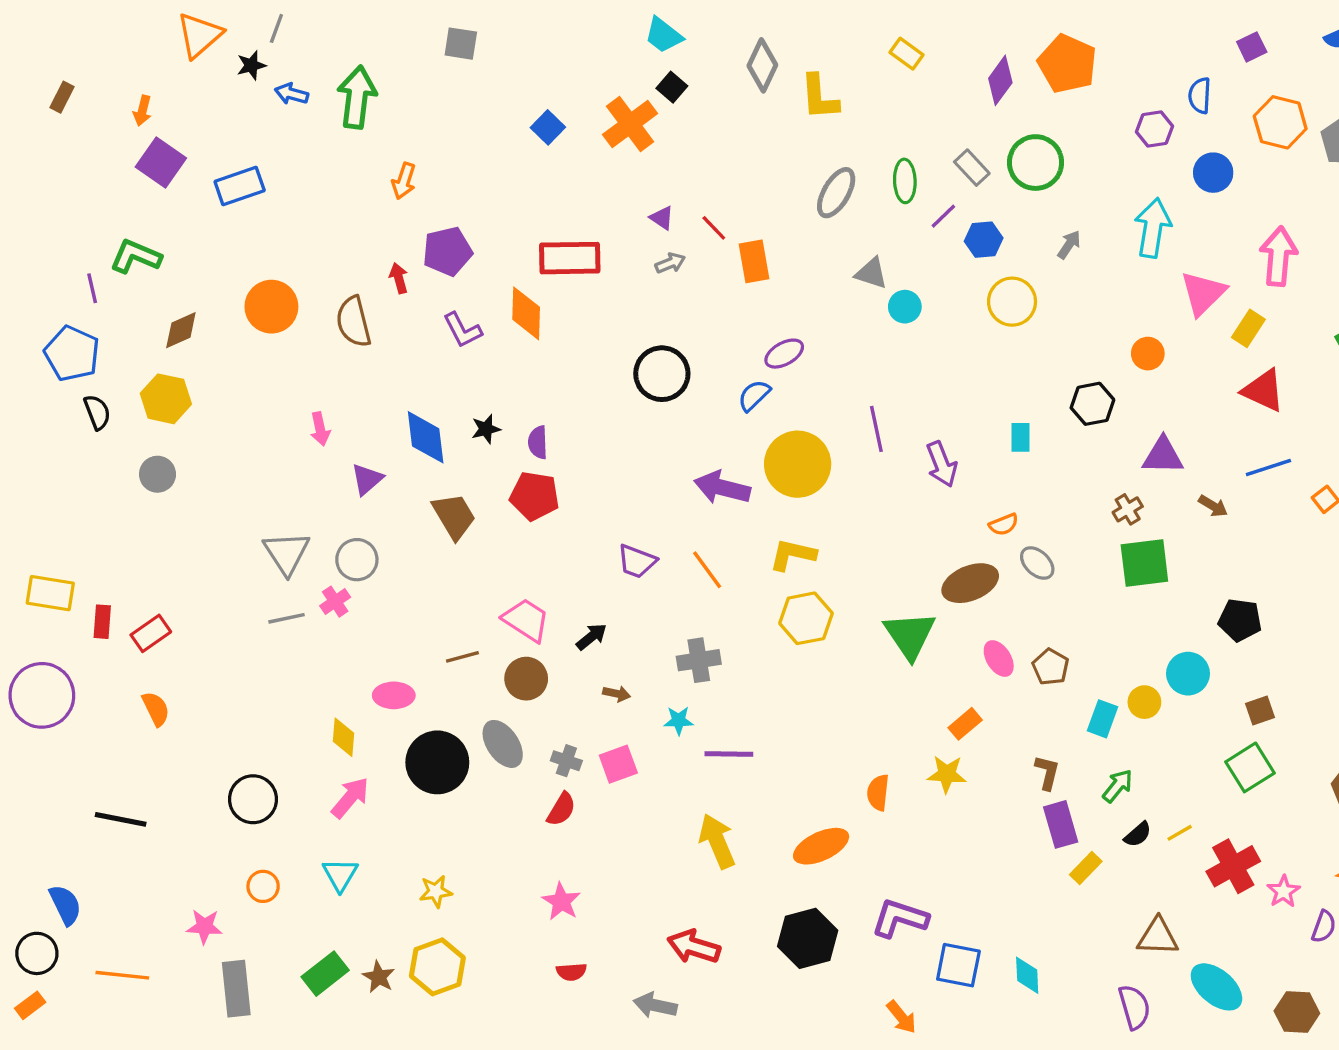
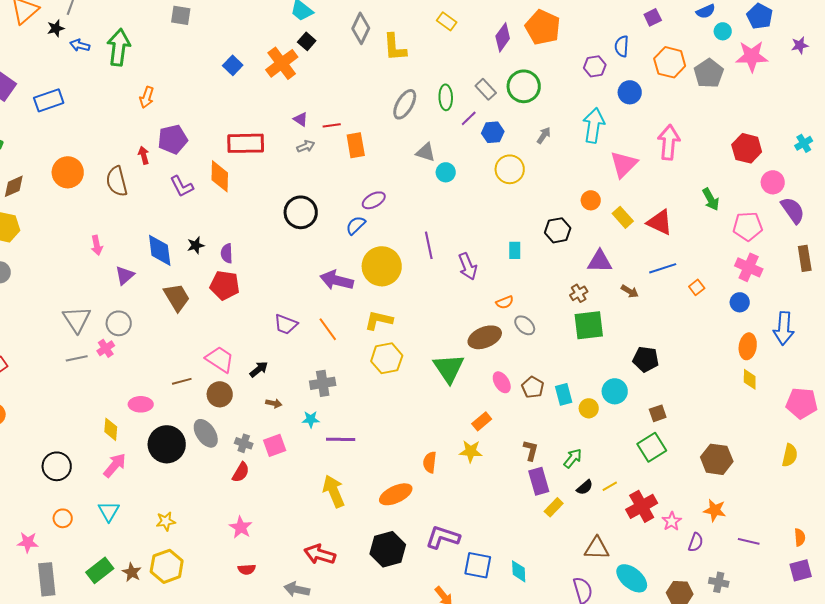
red line: (714, 228) -> (332, 125), turned -54
yellow rectangle: (1248, 328) -> (623, 217), moved, turned -75
cyan rectangle: (1103, 719) -> (564, 394), moved, turned -35

